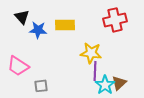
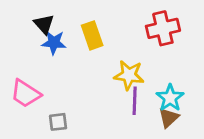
black triangle: (22, 17) -> (44, 24), moved
yellow rectangle: (65, 25) -> (92, 35), turned 72
cyan star: (105, 85) -> (170, 98), moved

